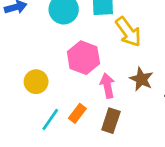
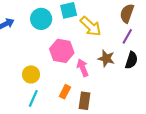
cyan line: (50, 119) -> (33, 98), moved
brown rectangle: (111, 121) -> (84, 101), moved

